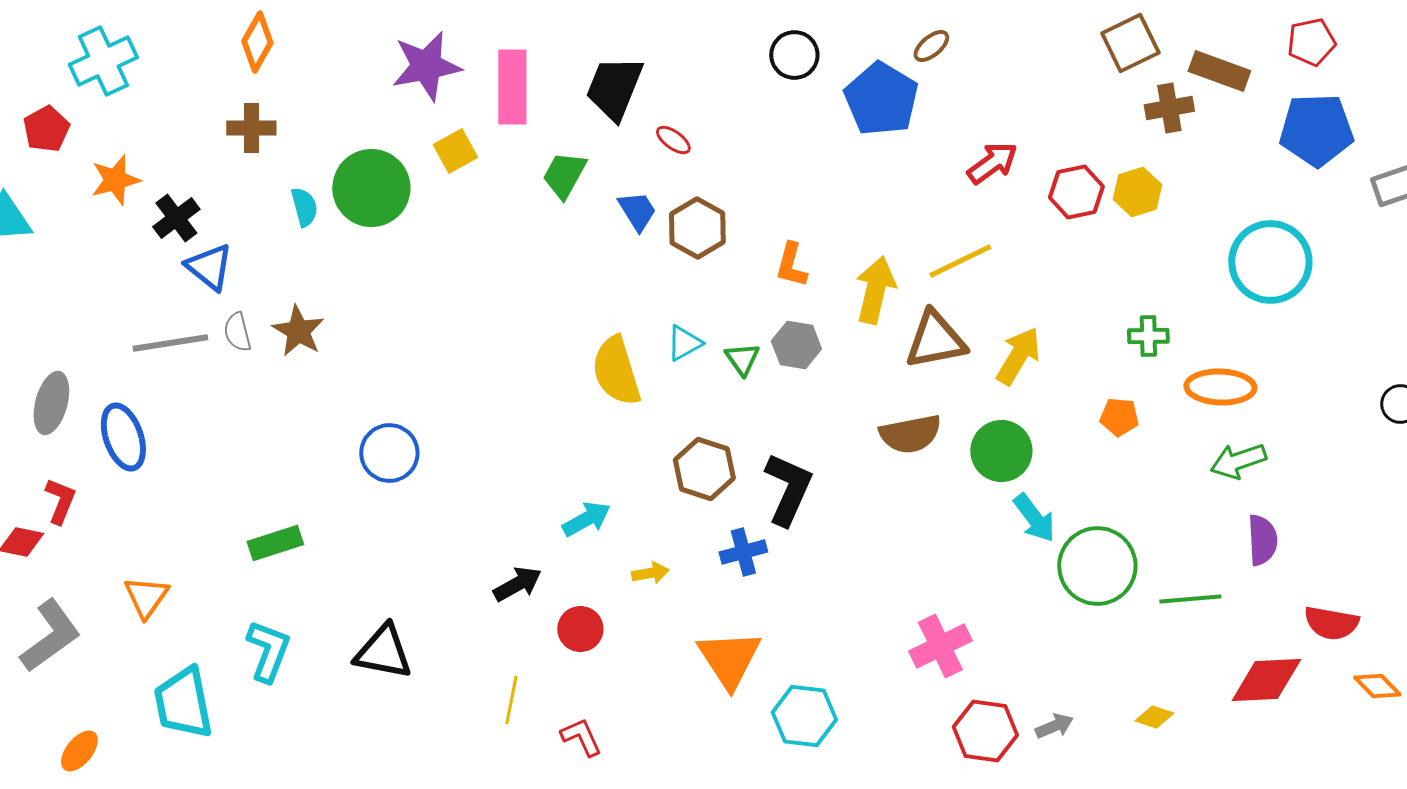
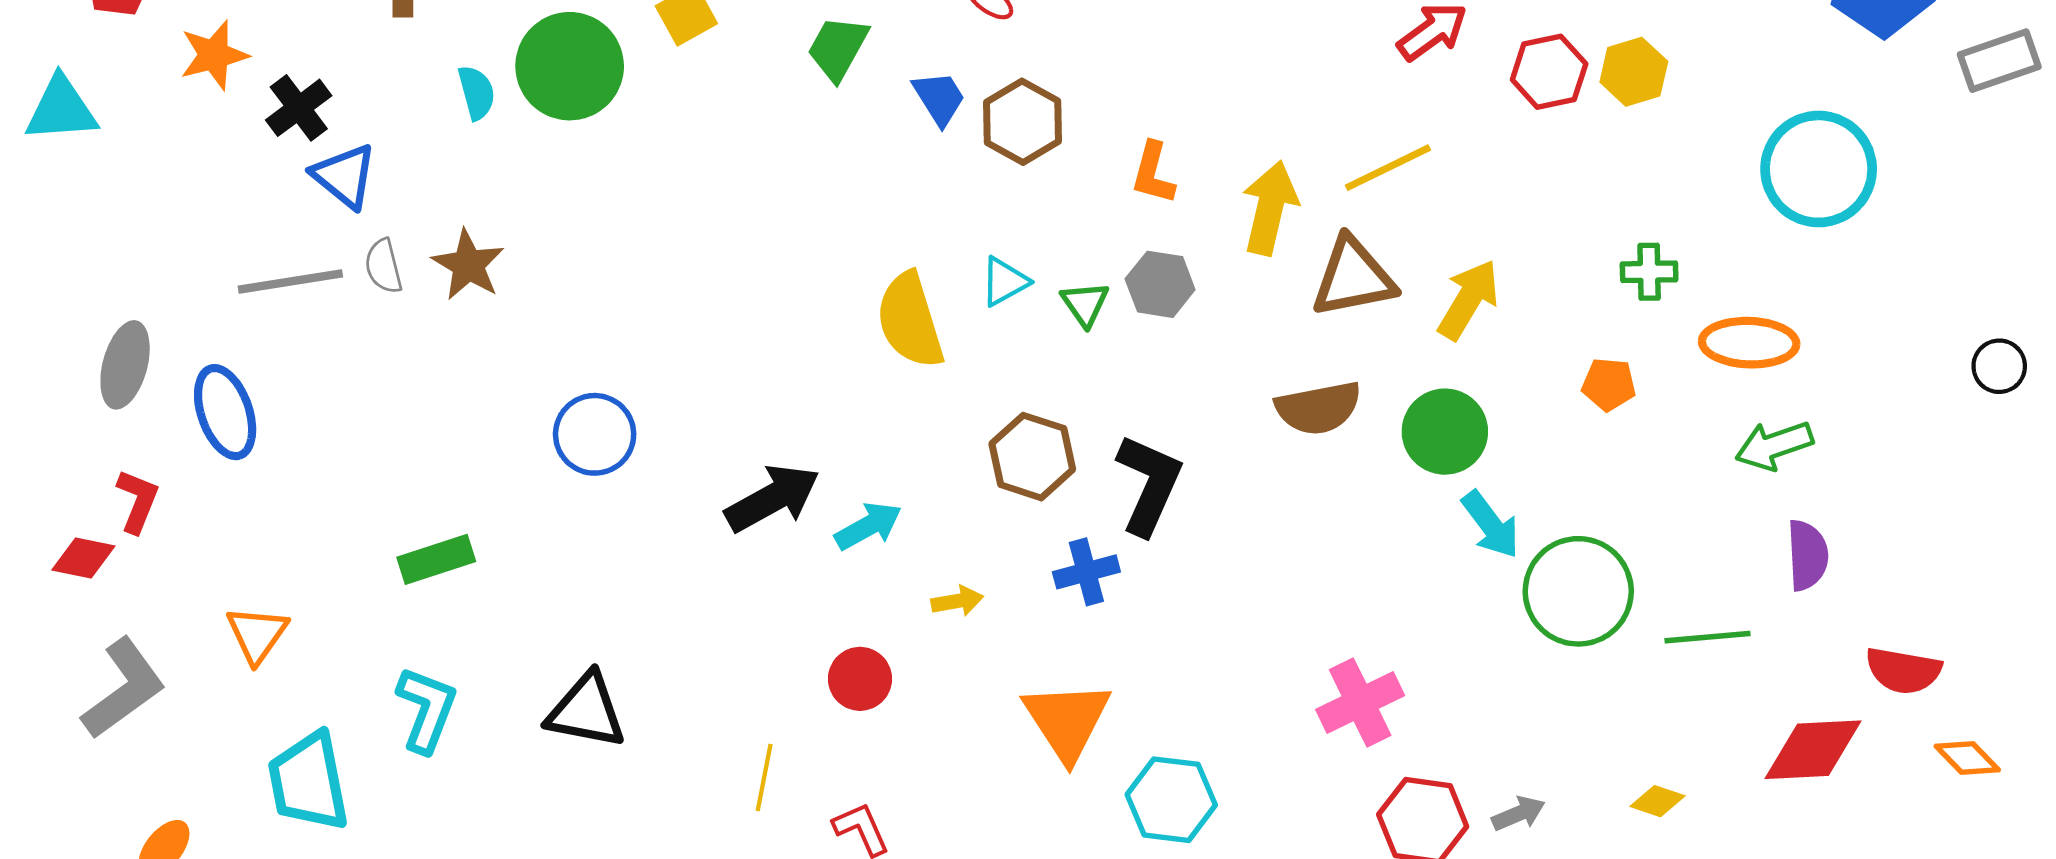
black arrow: (517, 584) -> (772, 498), moved, size x1.4

